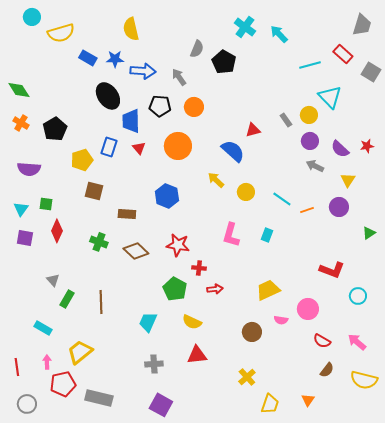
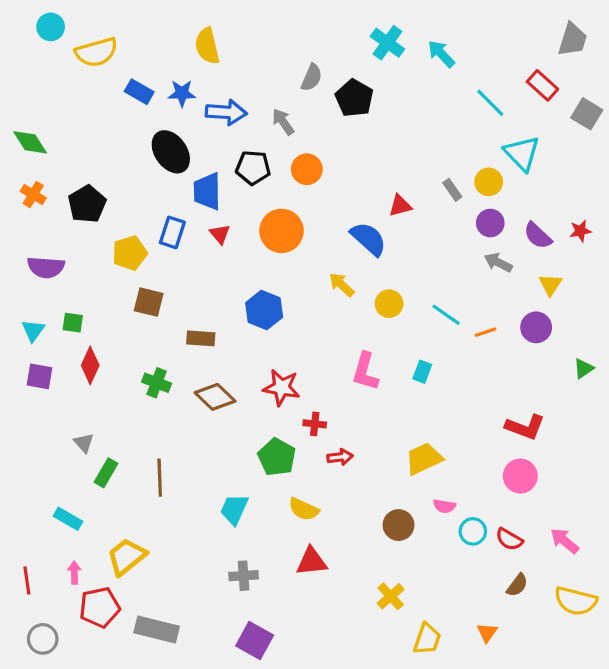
cyan line: (310, 65) -> (490, 103), turned 60
cyan circle: (358, 296) -> (473, 531), moved
pink circle: (308, 309) -> (520, 476), moved

